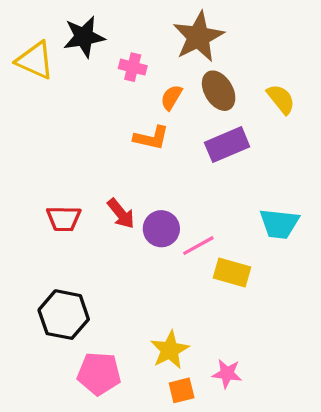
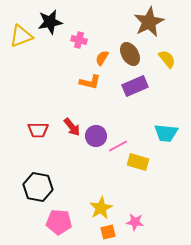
brown star: (198, 37) -> (149, 22), moved
yellow triangle: (35, 60) -> (21, 36), turned -45

